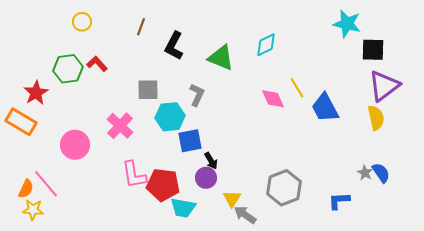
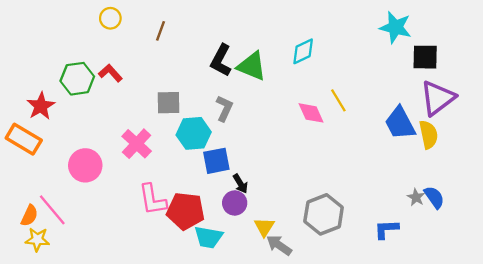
yellow circle: (82, 22) -> (110, 18), moved
black L-shape: (174, 46) -> (221, 60), moved
blue trapezoid: (325, 108) -> (400, 123), moved

